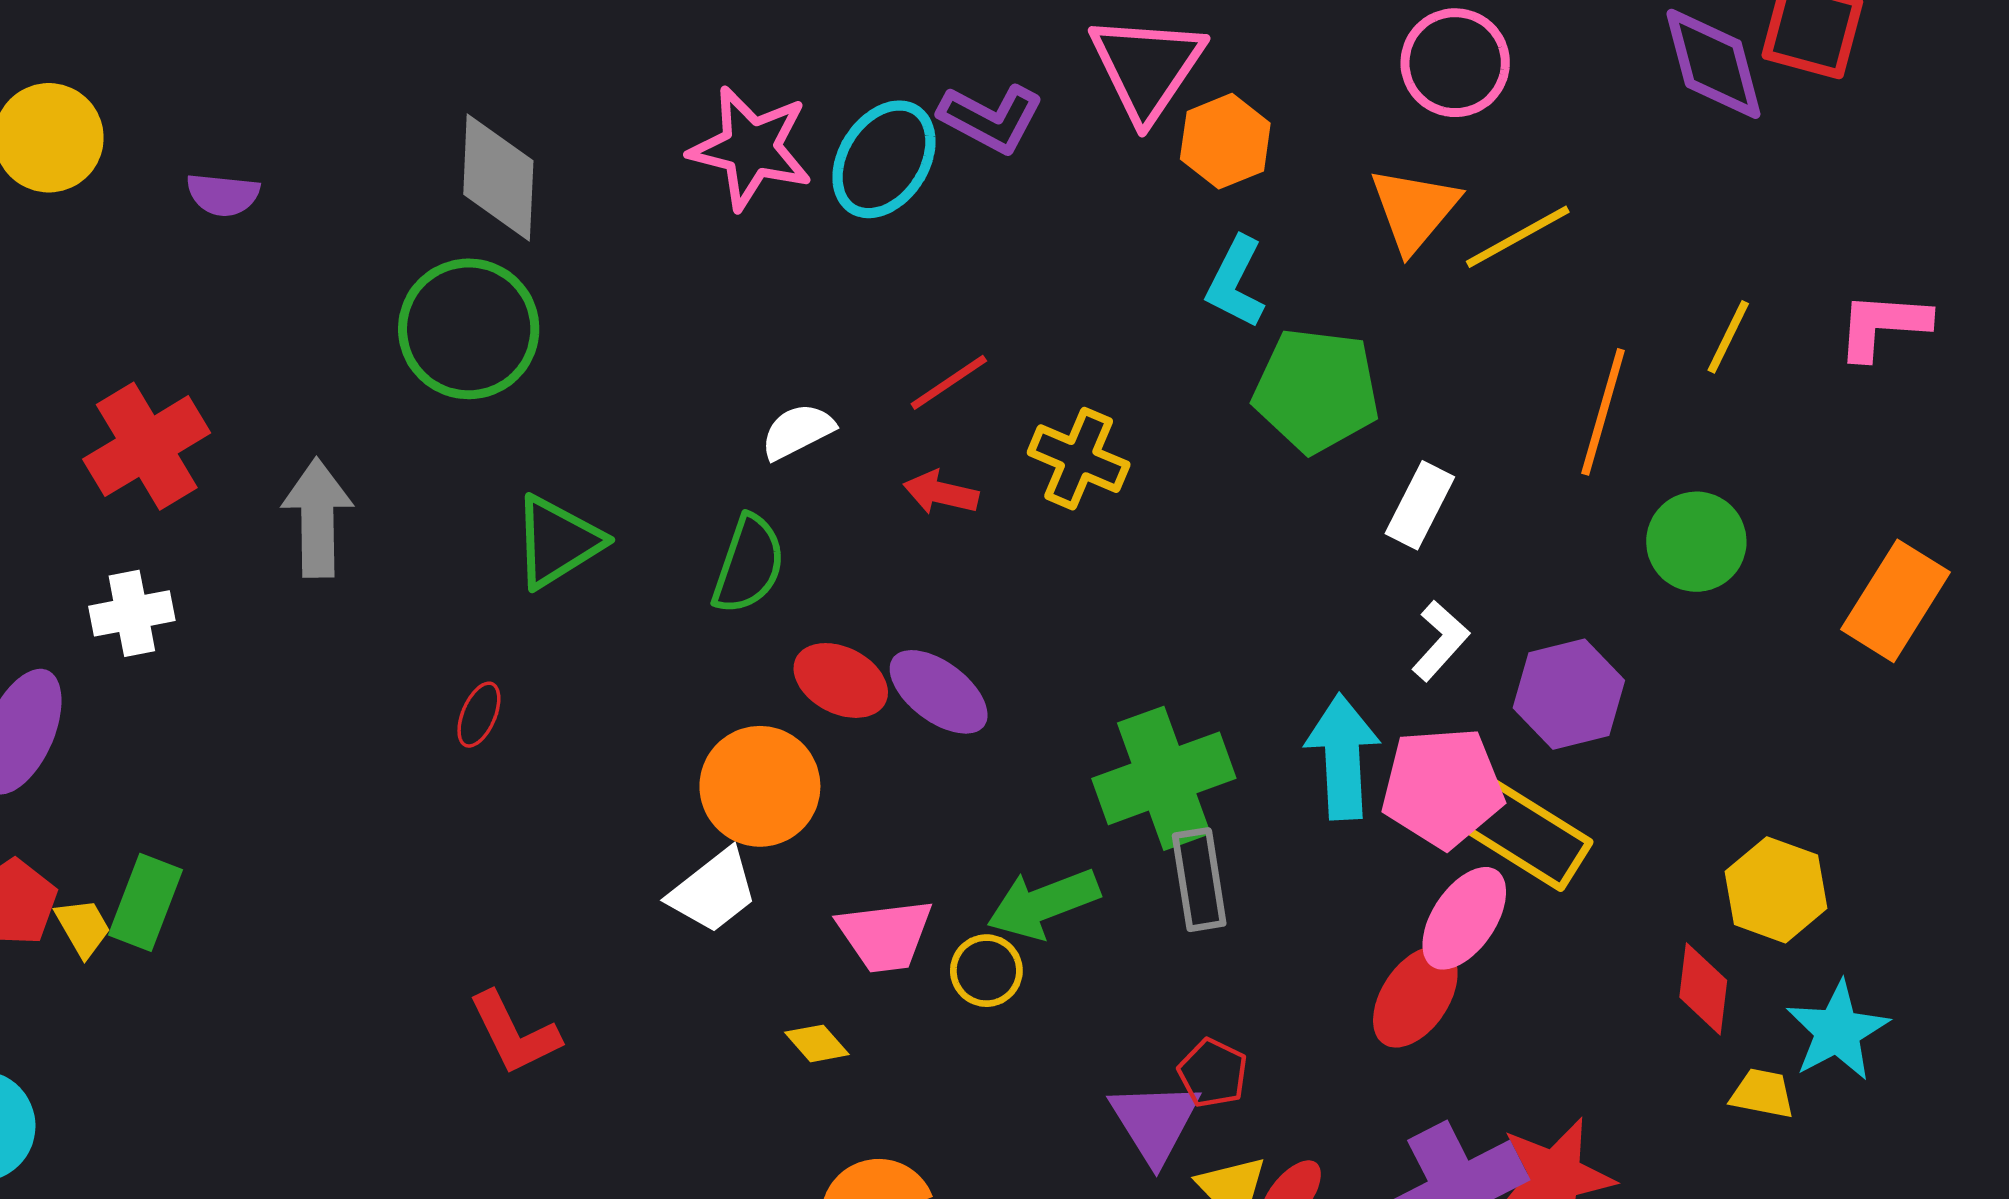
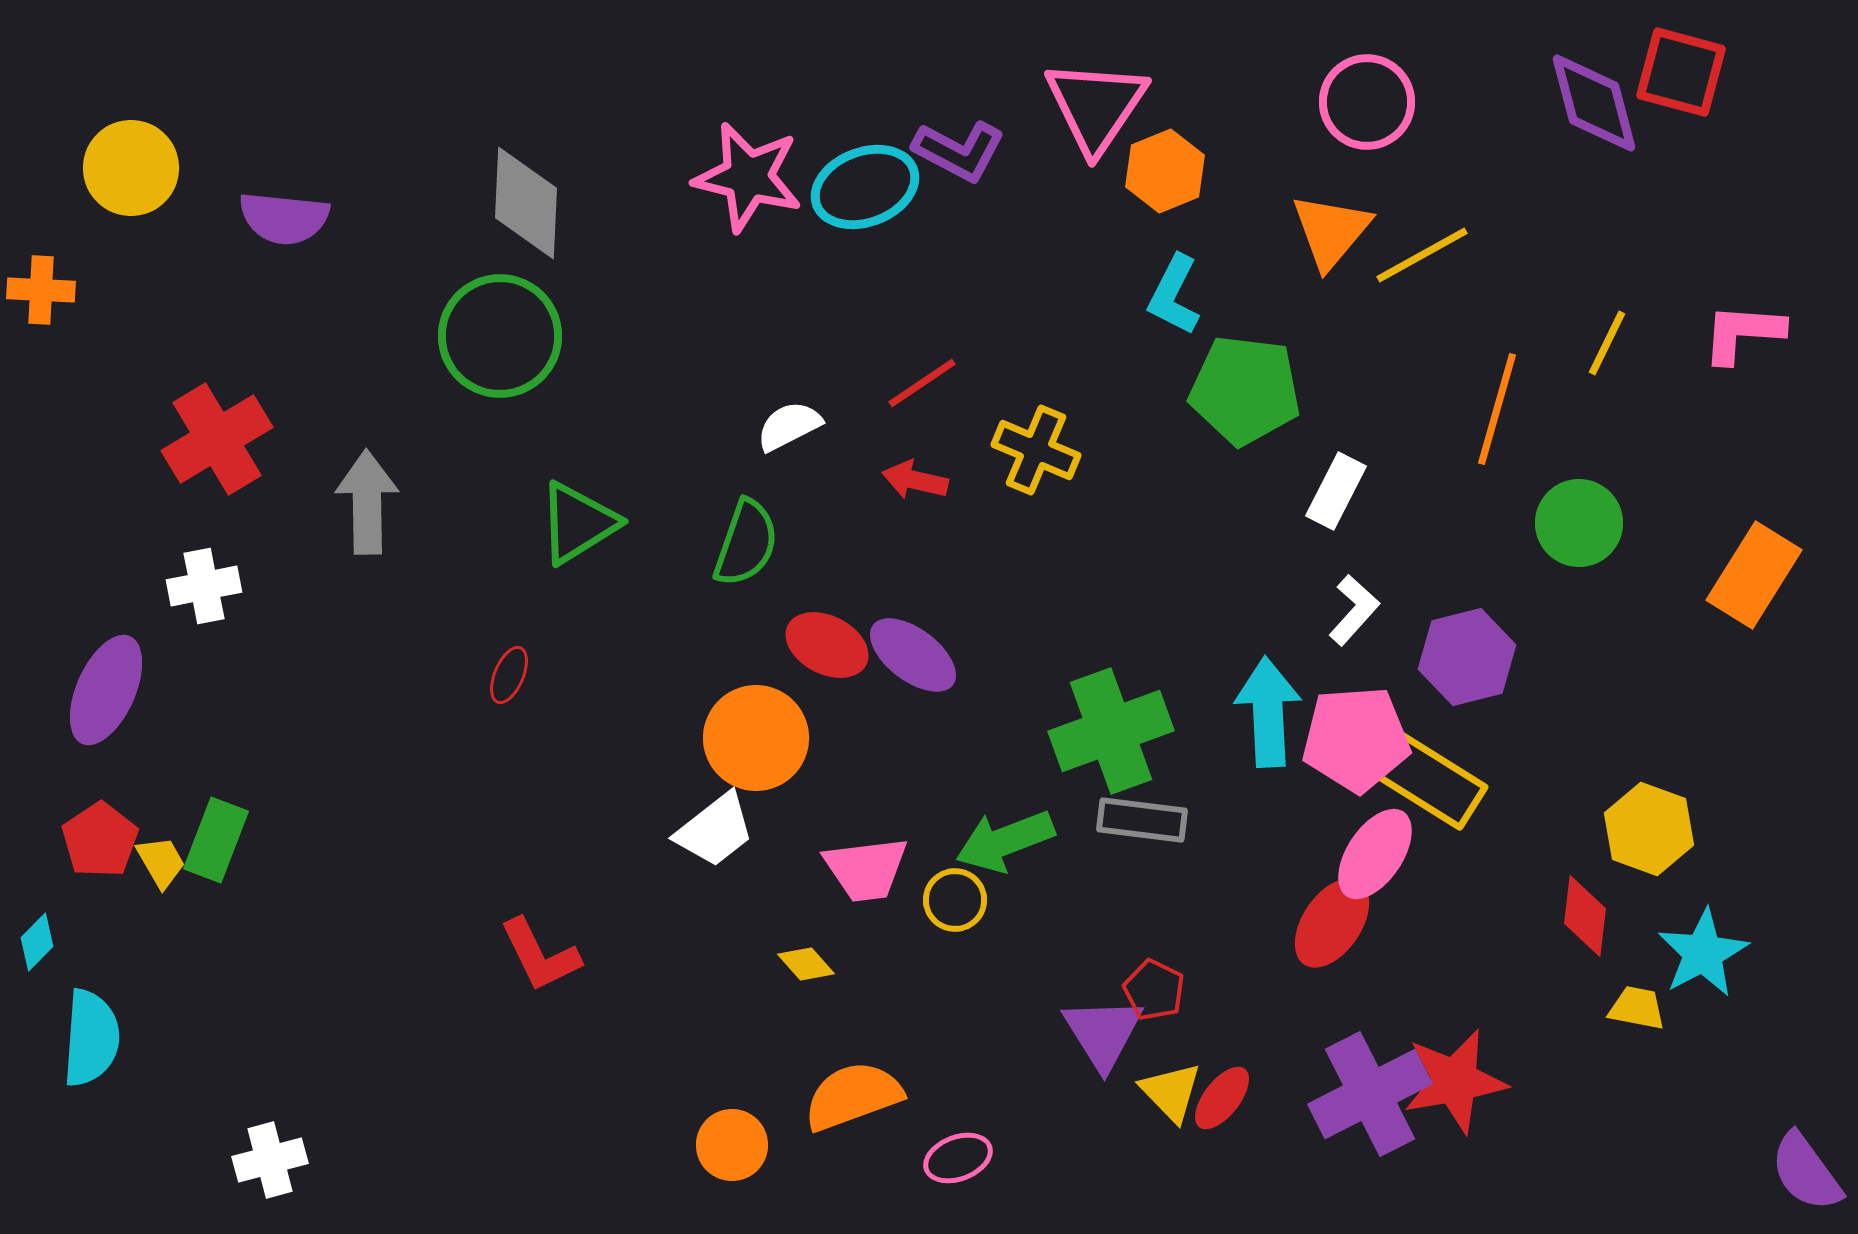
cyan ellipse: (884, 159) -> (865, 187), turned 36
purple semicircle: (223, 195) -> (284, 218), size x1.4
gray rectangle: (1199, 880) -> (1142, 820), turned -74

